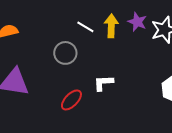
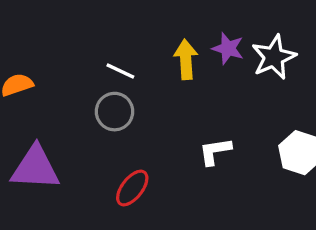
white line: (85, 27) -> (120, 71), moved
white L-shape: (103, 83) -> (215, 151), moved

